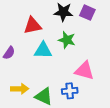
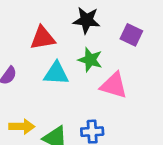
purple square: (87, 13) -> (131, 35), moved
pink triangle: (84, 71) -> (114, 85), moved

